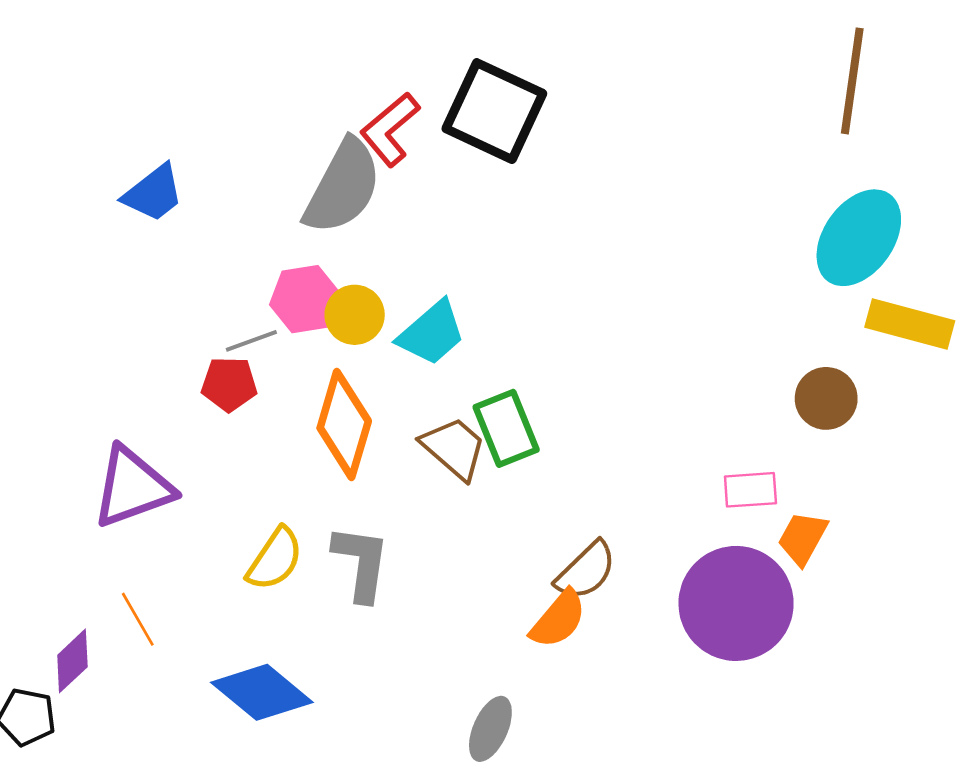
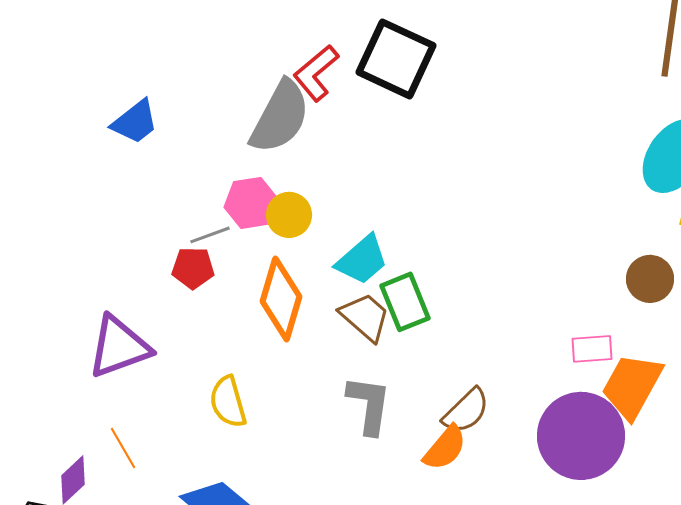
cyan trapezoid: (432, 333) -> (362, 260), moved
orange trapezoid: (803, 538) -> (632, 386), size x1.6
yellow semicircle: (275, 559) -> (228, 402), turned 130
gray L-shape: (361, 563) -> (369, 405), moved

